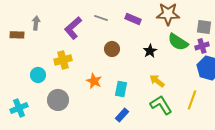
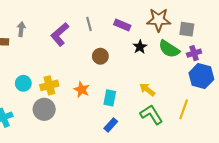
gray line: (101, 18) -> (89, 24), turned 56
gray square: (204, 27) -> (187, 29), moved
black star: (150, 51) -> (140, 47), moved
yellow cross: (63, 60) -> (49, 85), moved

